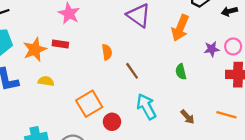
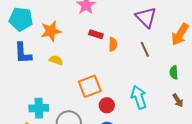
red rectangle: (60, 44) -> (96, 34), moved
brown line: (132, 71) -> (145, 49), moved
brown arrow: (187, 117) -> (178, 100), moved

